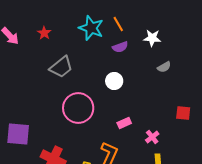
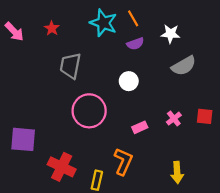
gray trapezoid: (61, 67) -> (70, 66), turned 140
gray semicircle: (164, 67) -> (184, 66), size x1.6
pink cross: (152, 137) -> (174, 119), moved

